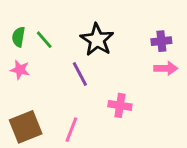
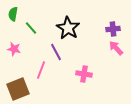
green semicircle: (18, 37) -> (13, 14), moved
pink arrow: (166, 68) -> (116, 48), turned -133
pink line: (71, 130) -> (41, 70), moved

